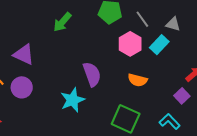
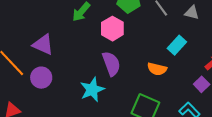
pink hexagon: (130, 44) -> (112, 29), moved
cyan rectangle: (159, 45) -> (177, 45), moved

